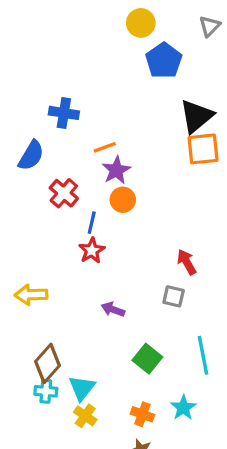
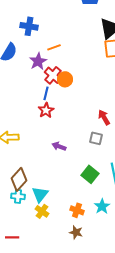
purple star: (116, 170) -> (38, 61), moved
red cross: (64, 193) -> (53, 75), moved
green square: (147, 359) -> (90, 174), moved

